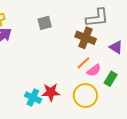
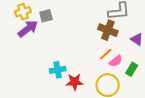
gray square: (45, 23) -> (46, 16), moved
cyan cross: (33, 98) -> (58, 70), moved, turned -35

